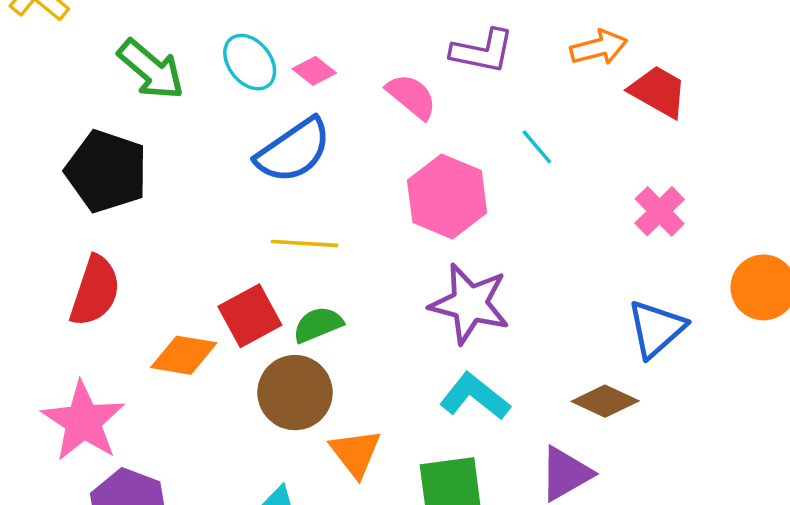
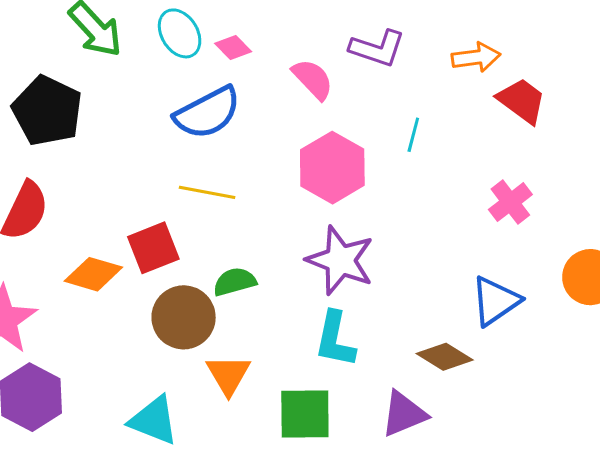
cyan line: (537, 147) -> (413, 135), turned 48
green semicircle: (318, 325) -> (235, 282), moved
cyan L-shape: (475, 396) -> (335, 339), turned -124

